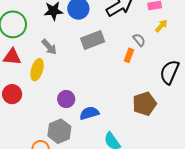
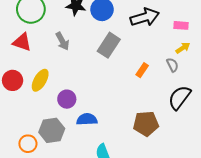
gray rectangle: (93, 40) -> (109, 45), turned -50
gray semicircle: (139, 40) -> (172, 65), moved
yellow ellipse: (37, 70) -> (40, 80), moved

